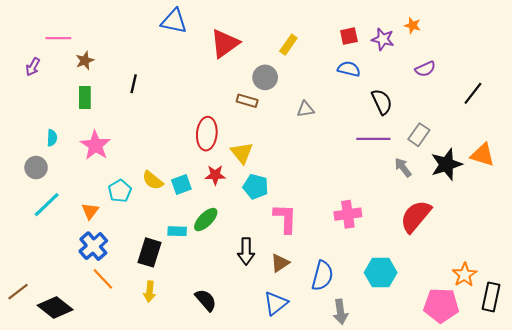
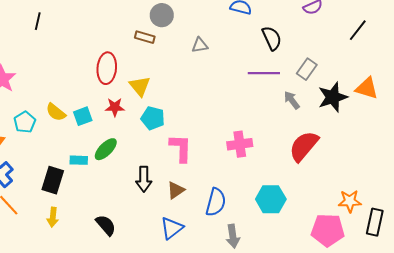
orange star: (464, 275) -> (350, 201), turned 30

